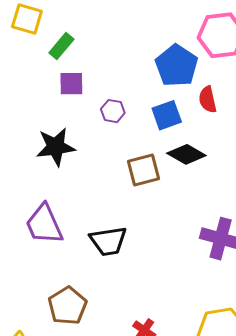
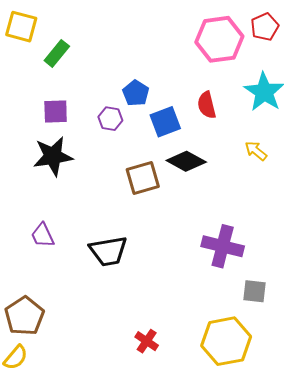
blue pentagon: (177, 66) -> (136, 93), moved, size x0.6
purple square: (71, 84) -> (56, 111), moved
purple trapezoid: (44, 224) -> (43, 235), size x0.6
brown pentagon: (68, 306) -> (24, 316), moved

